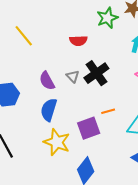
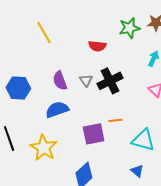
blue semicircle: (49, 110) -> (57, 110), turned 45
yellow star: (57, 142) -> (44, 148), moved

